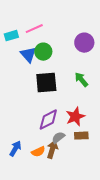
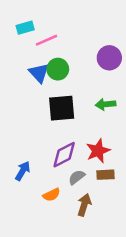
cyan rectangle: (11, 36) -> (25, 28), moved
green arrow: (81, 80) -> (106, 104), turned -56
blue arrow: (15, 149) -> (23, 171), moved
brown arrow: (52, 150) -> (84, 205), moved

